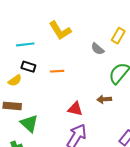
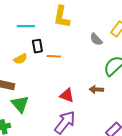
yellow L-shape: (60, 30) -> (62, 17), turned 35
black rectangle: (28, 67) -> (37, 46), moved, turned 56
yellow semicircle: (15, 80) -> (20, 59), moved

